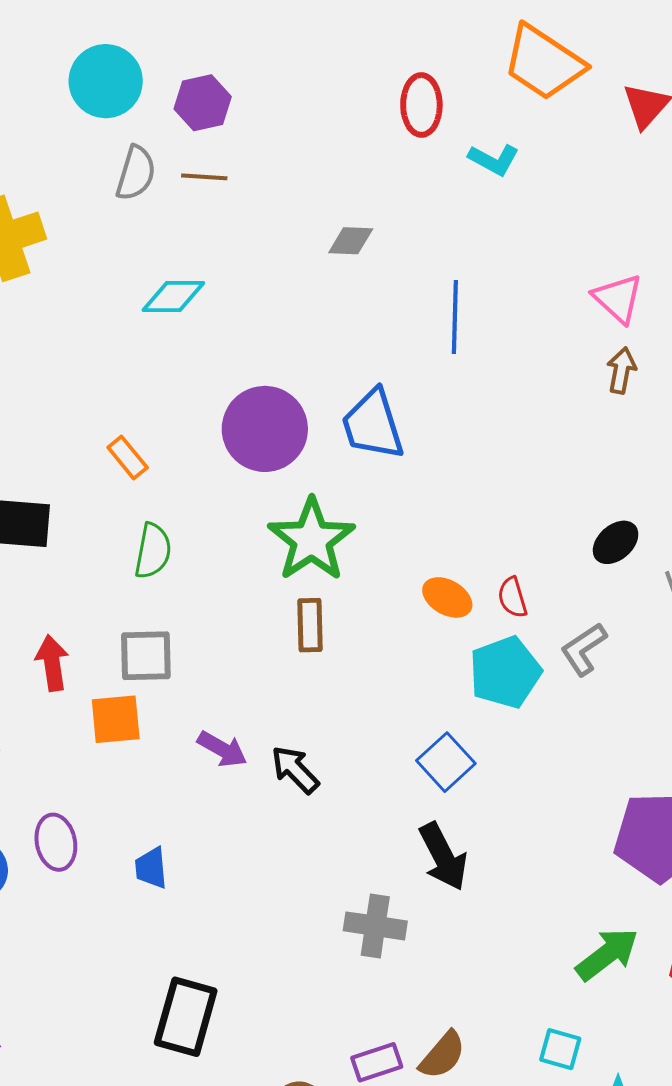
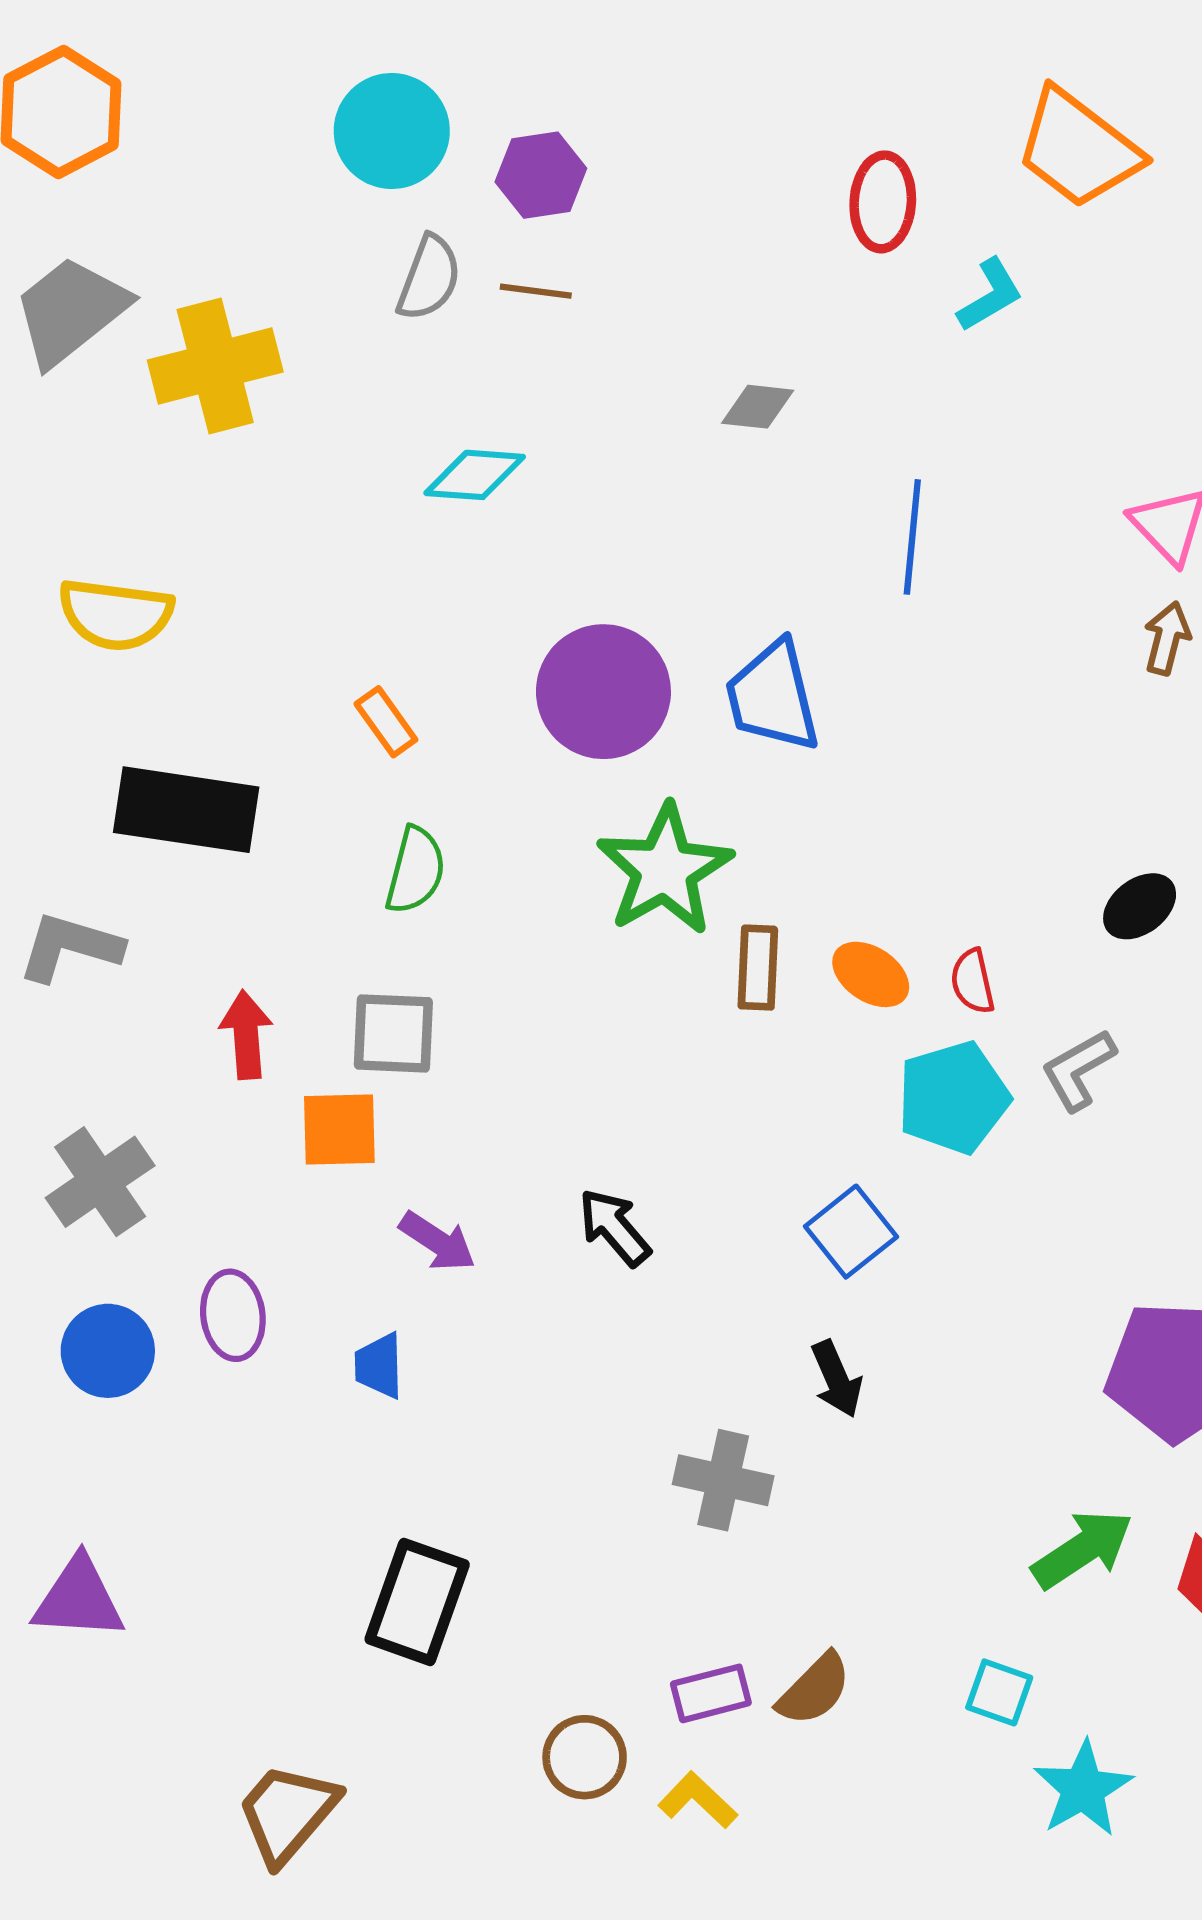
cyan L-shape: (494, 160) -> (990, 295), turned -63
brown rectangle: (310, 625) -> (758, 968), moved
purple arrow: (222, 749) -> (437, 1241), moved
black arrow: (443, 857) -> (837, 1379), size x0.7

